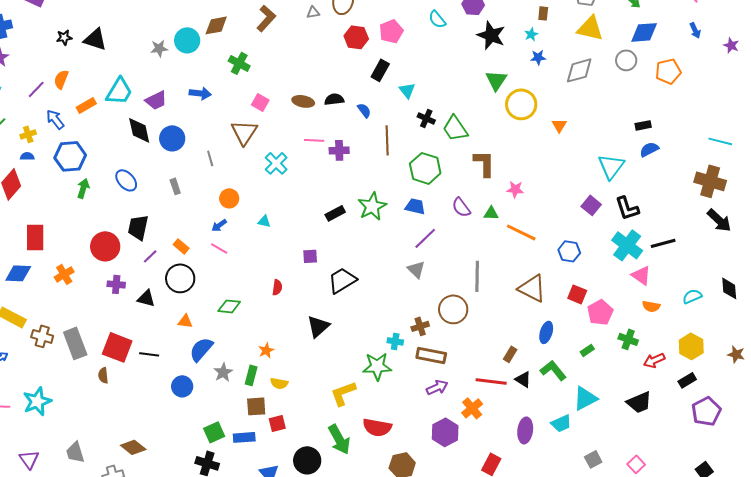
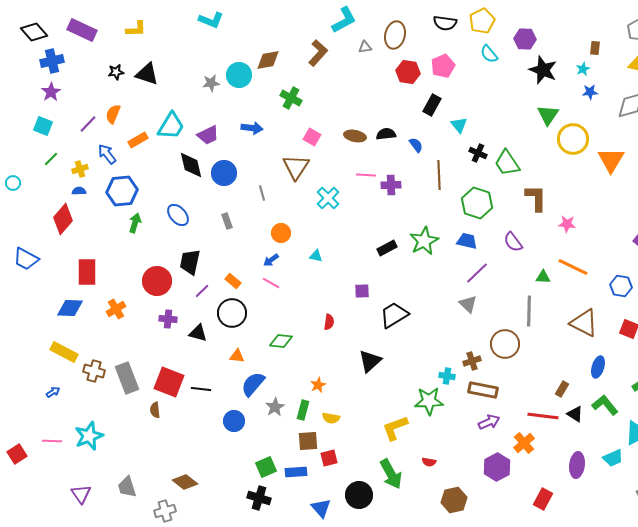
orange triangle: (559, 125) -> (611, 160), size x1.8
green triangle: (491, 213) -> (543, 277), moved
red semicircle: (377, 427) -> (429, 462), size x0.5

